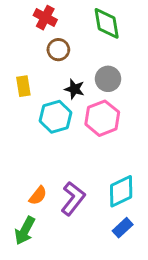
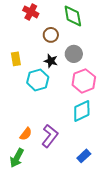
brown circle: (58, 50) -> (51, 35), moved
pink hexagon: (102, 118) -> (84, 81), moved
cyan diamond: (121, 191) -> (82, 111), moved

